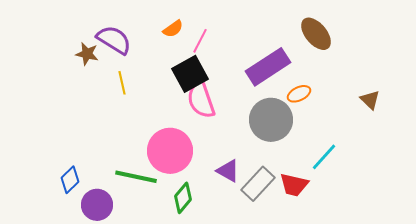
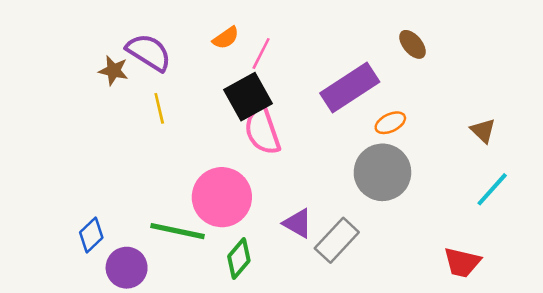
brown ellipse: (316, 34) -> (413, 44), size x0.7
gray circle: (271, 120) -> (382, 172), moved
cyan line: (324, 157) -> (492, 189), moved
red trapezoid: (294, 185) -> (462, 262), moved

